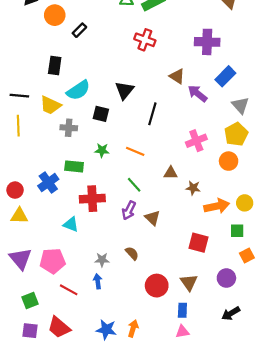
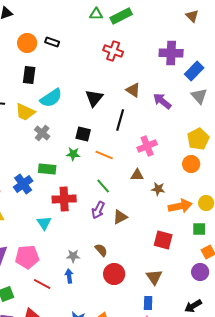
orange circle: (55, 15) -> (27, 43), moved
black rectangle: (79, 30) -> (52, 42), turned 64
brown triangle: (177, 76) -> (133, 90), moved
blue rectangle: (225, 76) -> (194, 71), moved
gray triangle: (240, 105) -> (199, 96), moved
black square: (101, 114) -> (83, 134), moved
gray cross: (69, 128) -> (42, 133), turned 35
pink cross: (196, 141) -> (147, 146), moved
brown triangle: (152, 218) -> (120, 217), turned 49
cyan triangle: (71, 224) -> (44, 223), turned 35
purple circle: (226, 278) -> (200, 272), moved
red circle: (157, 286) -> (114, 274), moved

